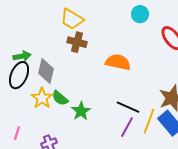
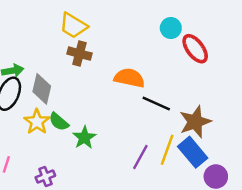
cyan circle: (140, 14) -> (171, 28), moved
black line: (128, 107) -> (156, 103), moved

